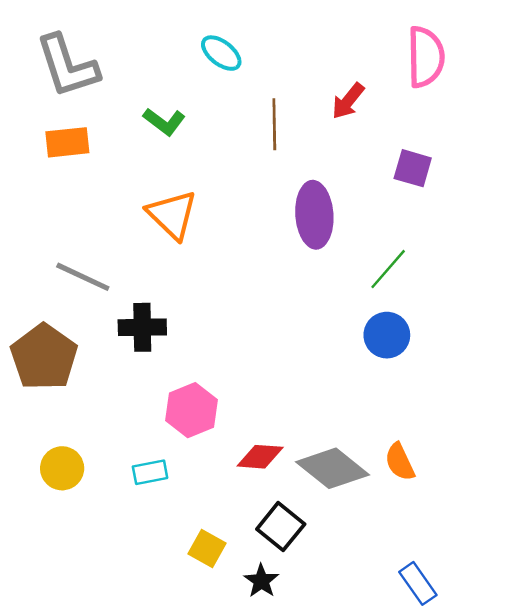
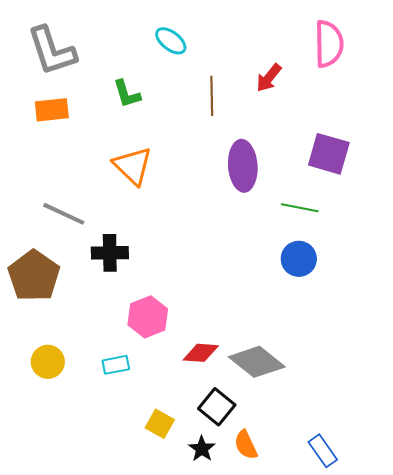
green L-shape: (164, 122) -> (127, 94), turned 36
purple square: (413, 168) -> (329, 154), moved, size x1.4
green line: (388, 269) -> (300, 208), turned 60
orange semicircle: (400, 462) -> (246, 445), moved

